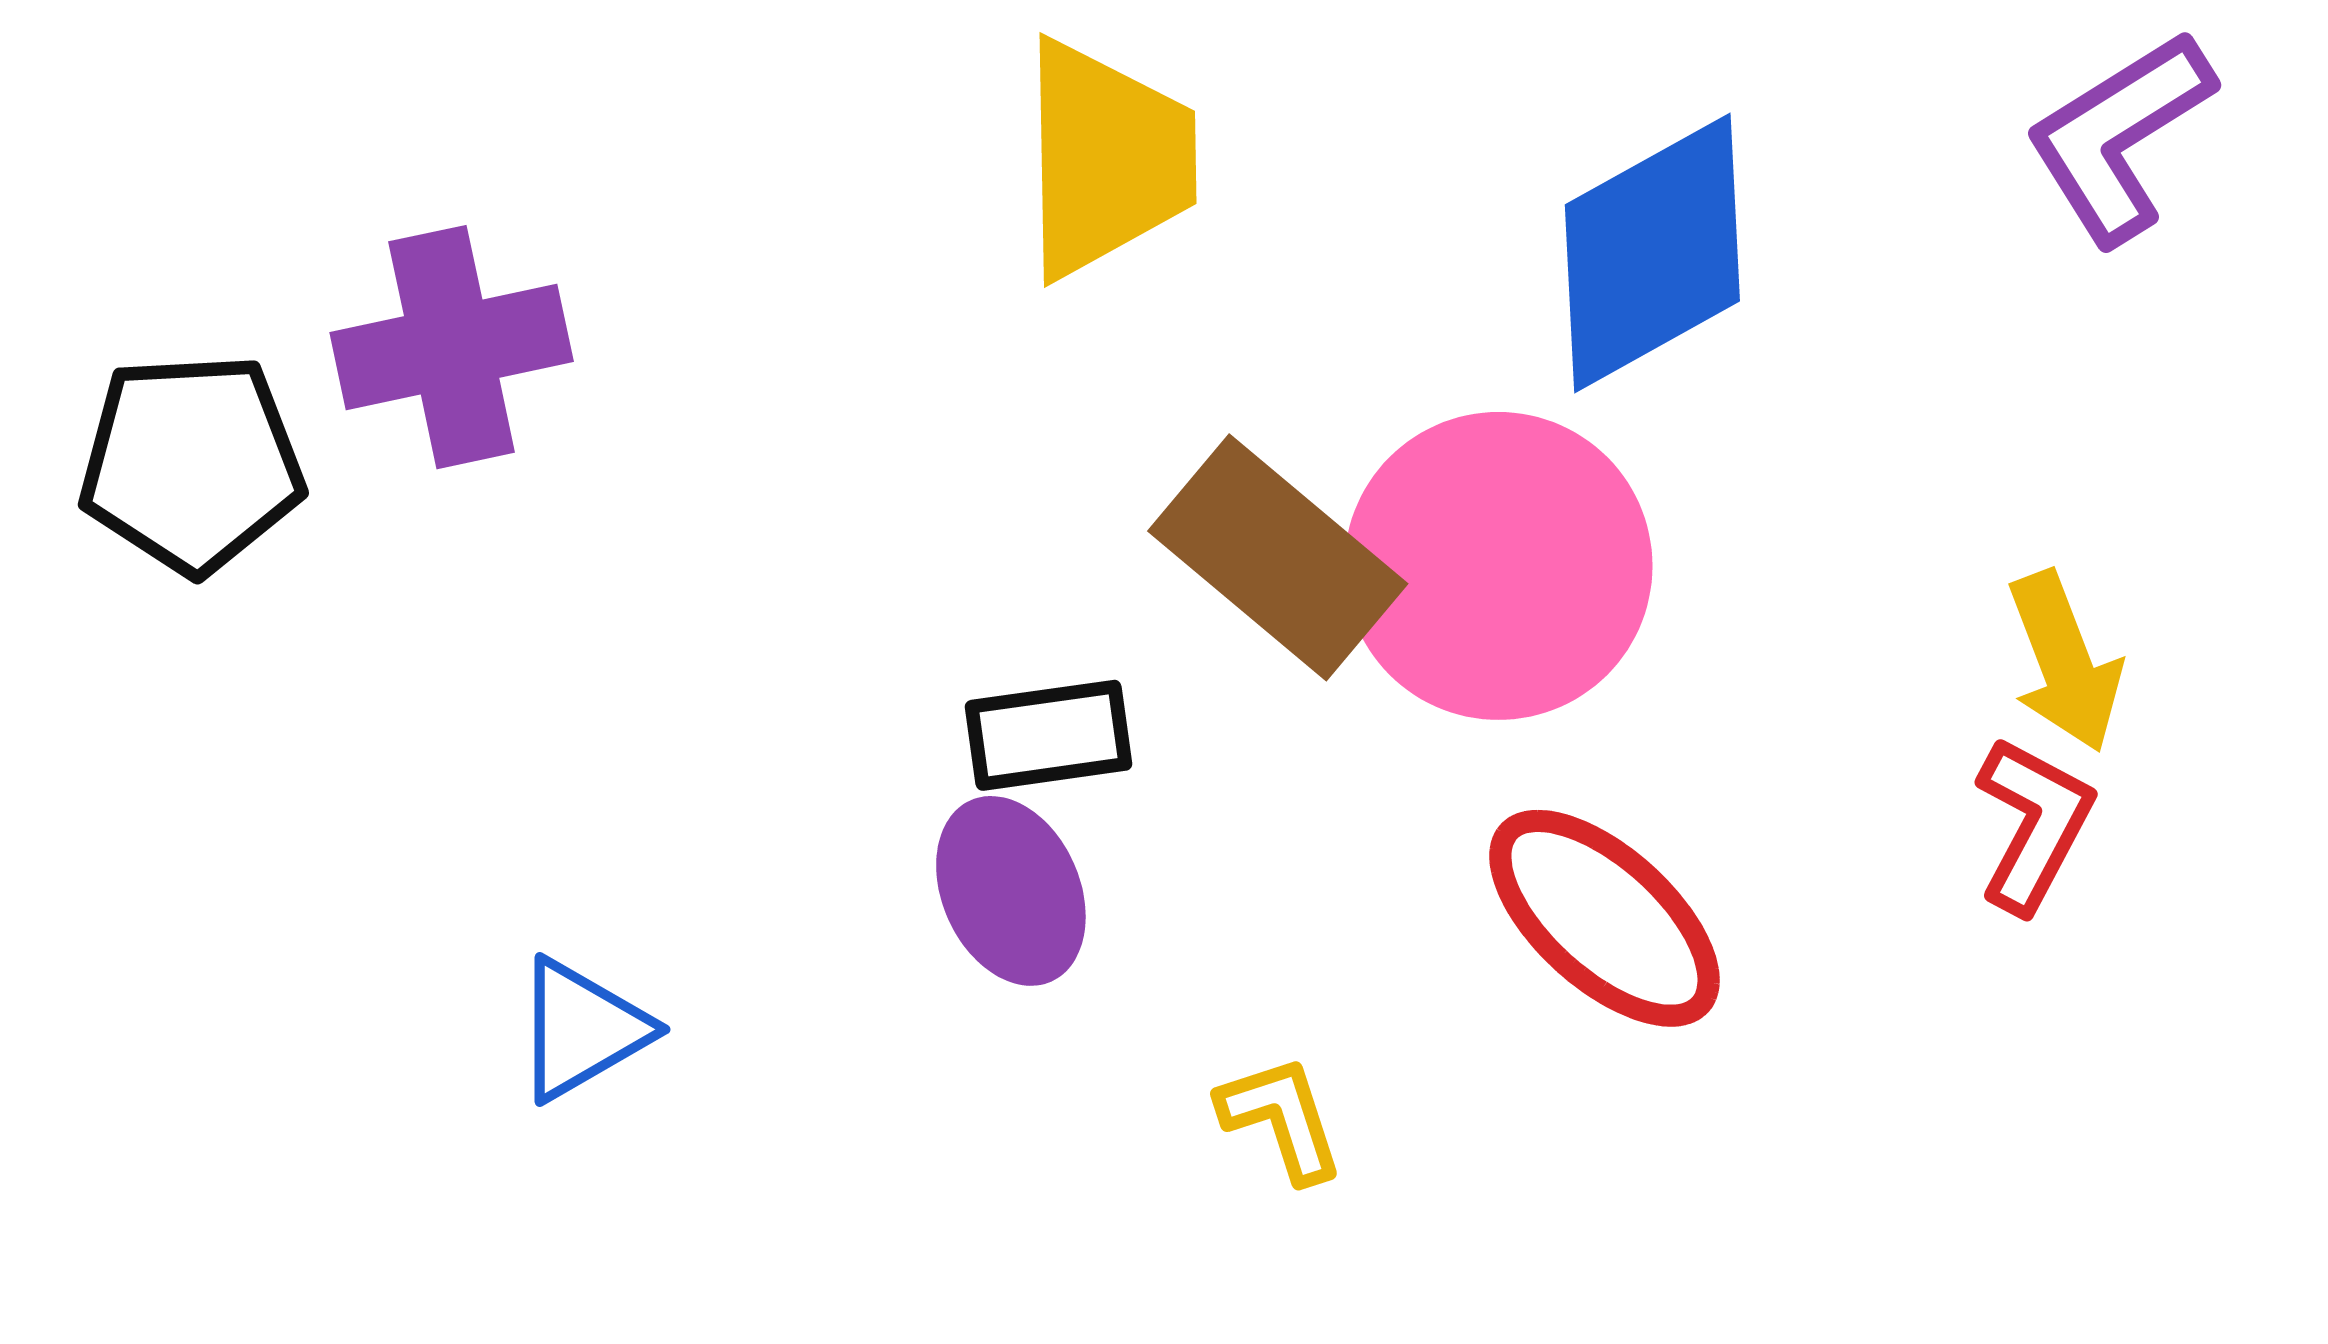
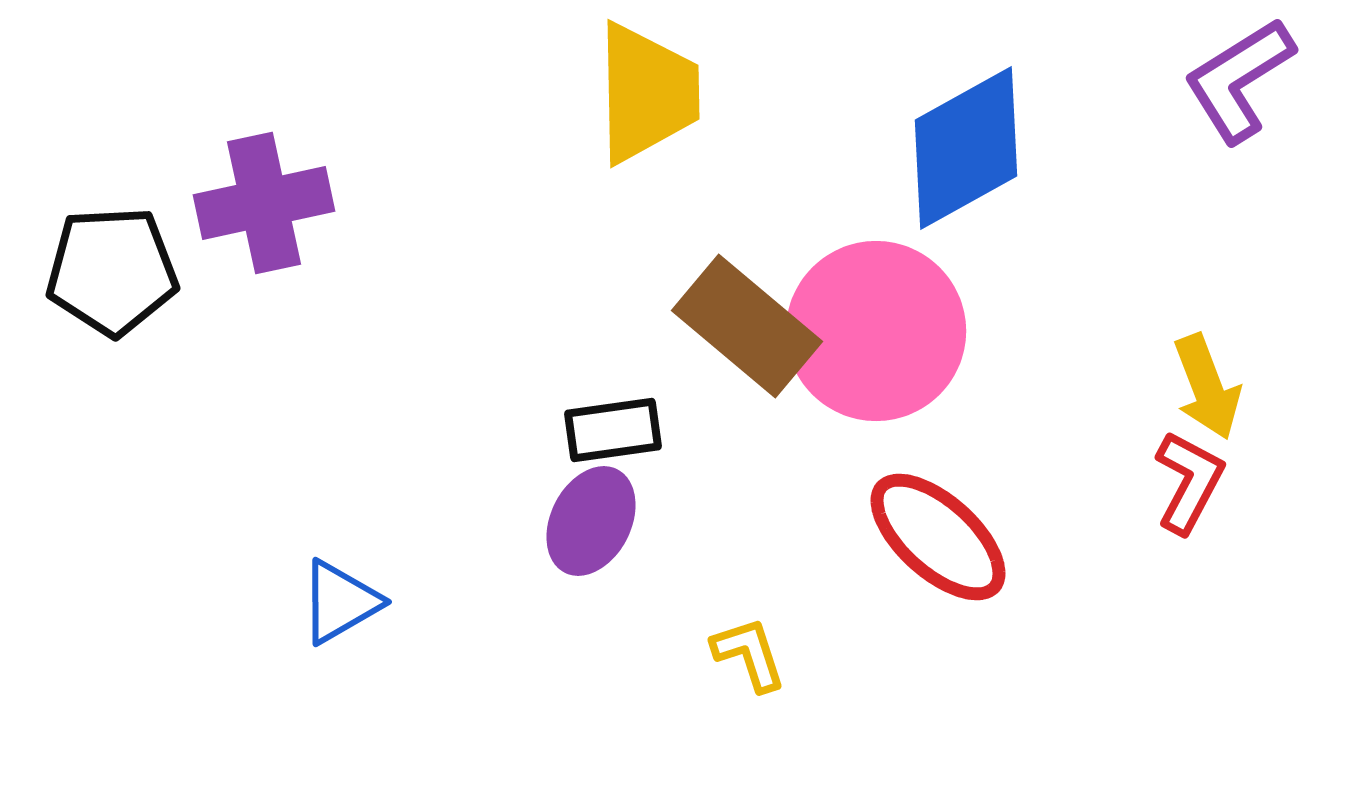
purple ellipse: (1011, 891) -> (591, 521), turned 51

